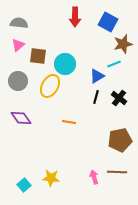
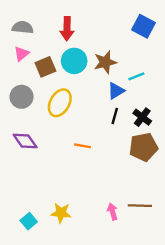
red arrow: (75, 17) -> (67, 29), moved
blue square: (108, 22) -> (143, 26), moved
brown star: (123, 44) -> (105, 62), moved
brown square: (38, 56) -> (45, 67), turned -30
cyan circle: (65, 64) -> (74, 61), moved
brown pentagon: (120, 140) -> (143, 147), moved

